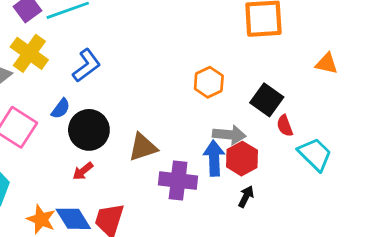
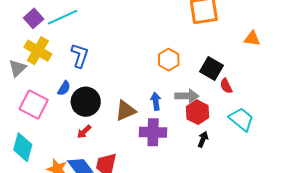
blue L-shape: (87, 65) -> (80, 56), turned -30
cyan trapezoid: (315, 154) -> (241, 119), moved
blue arrow: (214, 158) -> (156, 101), moved, size x0.7

